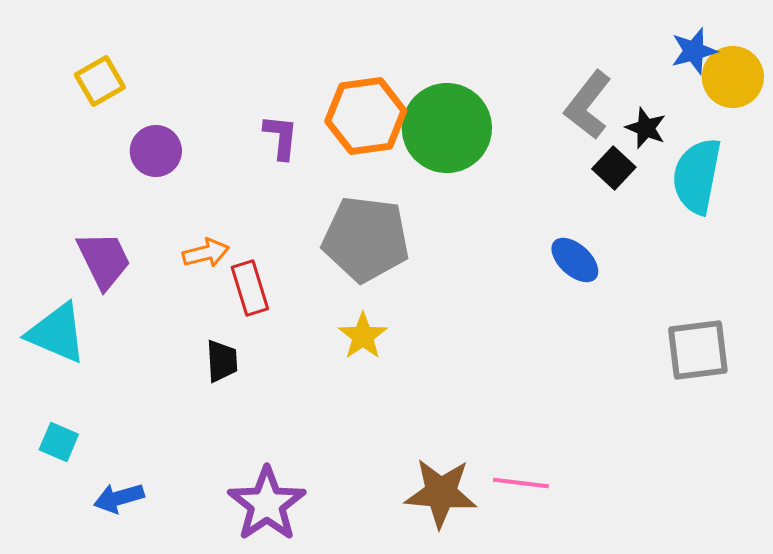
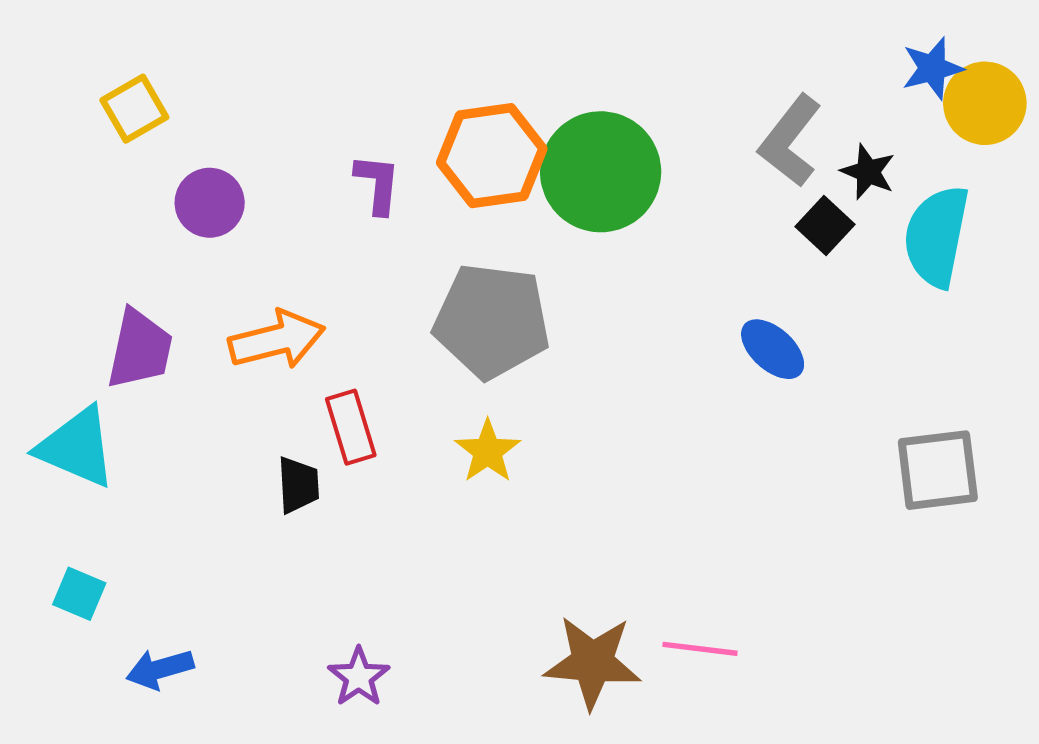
orange arrow: (206, 253) -> (277, 340), size x1.5
purple trapezoid: (104, 260) -> (140, 349), turned 38
red rectangle: (250, 288) -> (351, 427), moved
purple star: (267, 504) -> (359, 677), size x0.6

